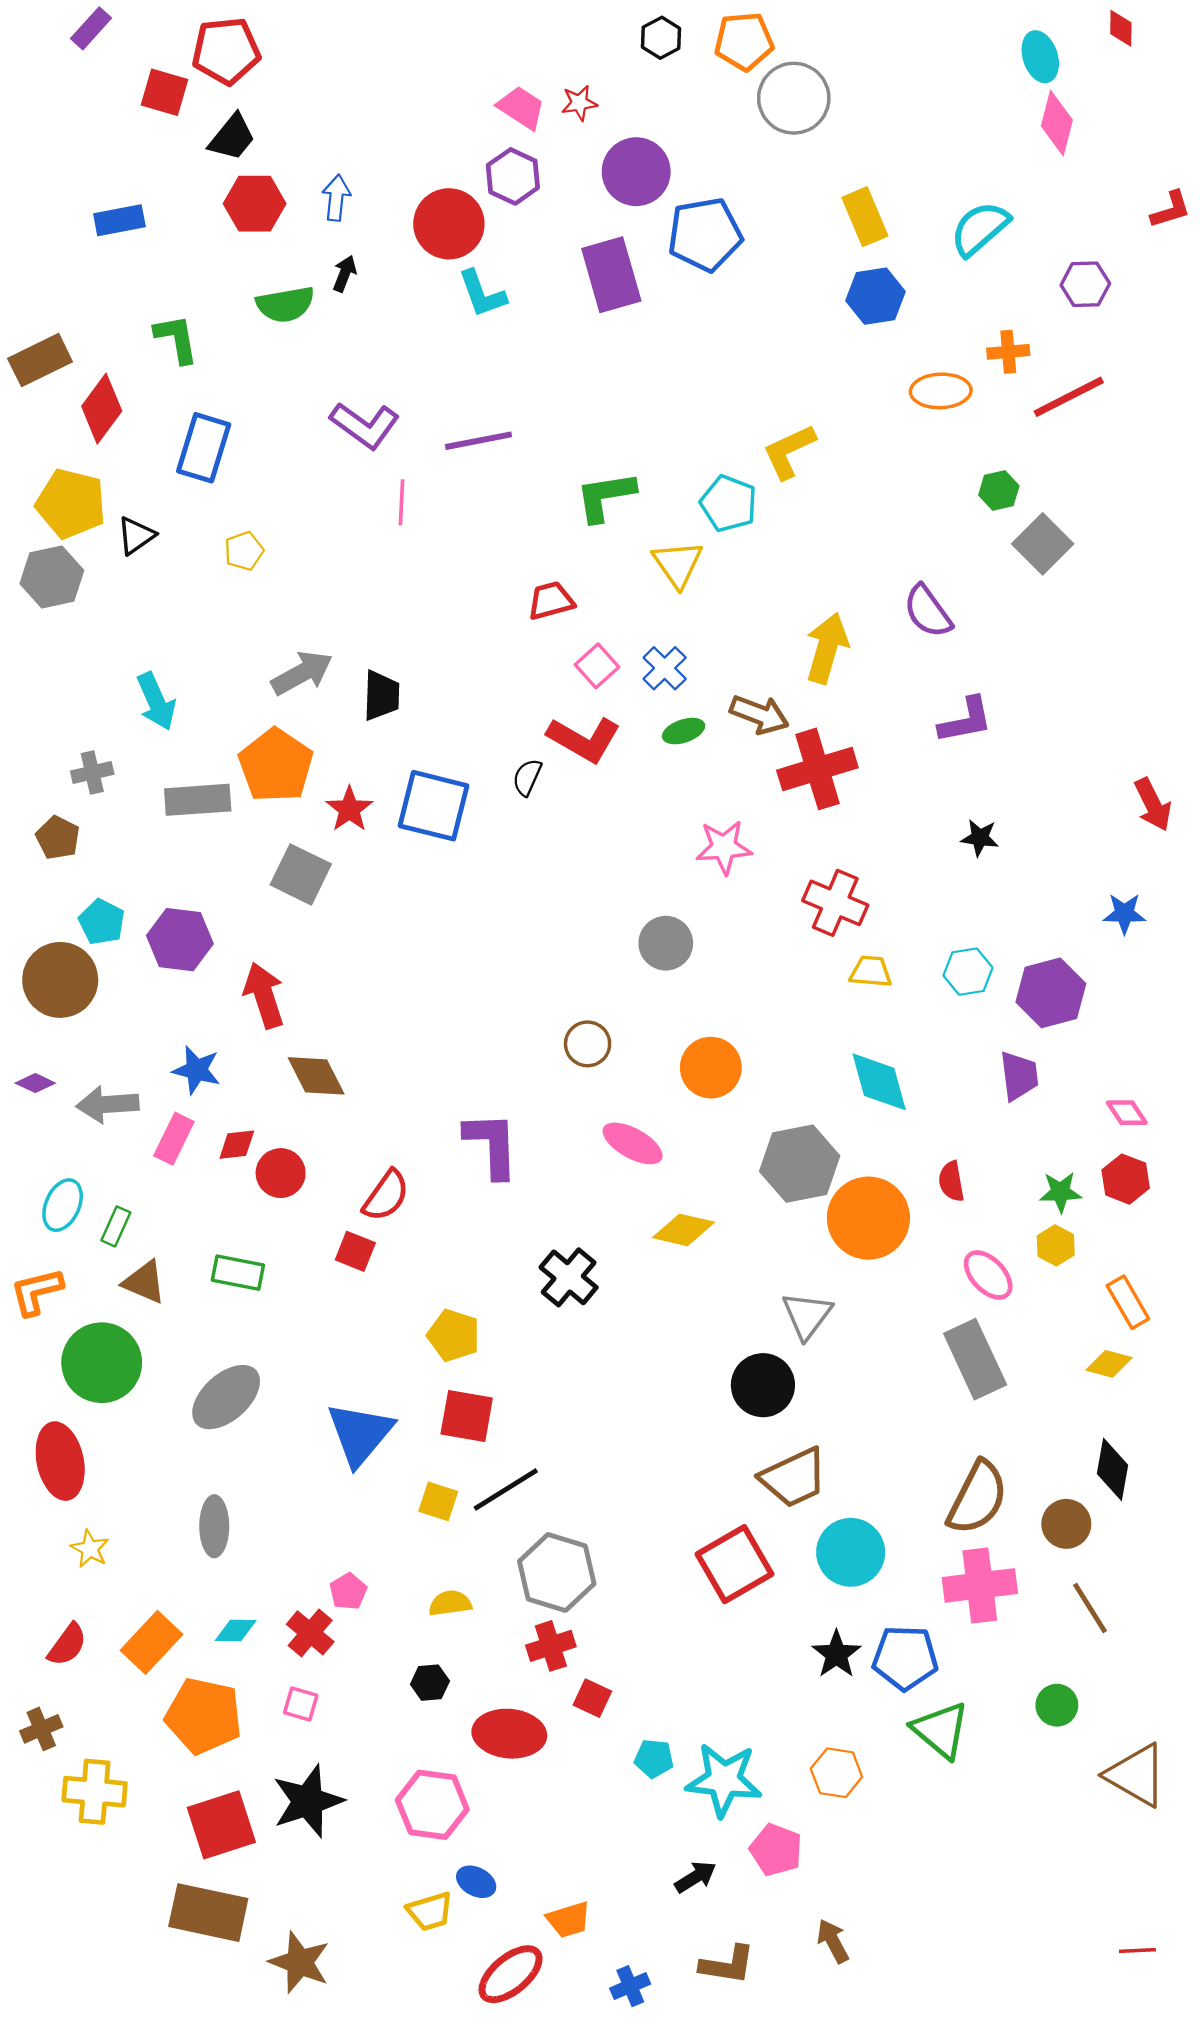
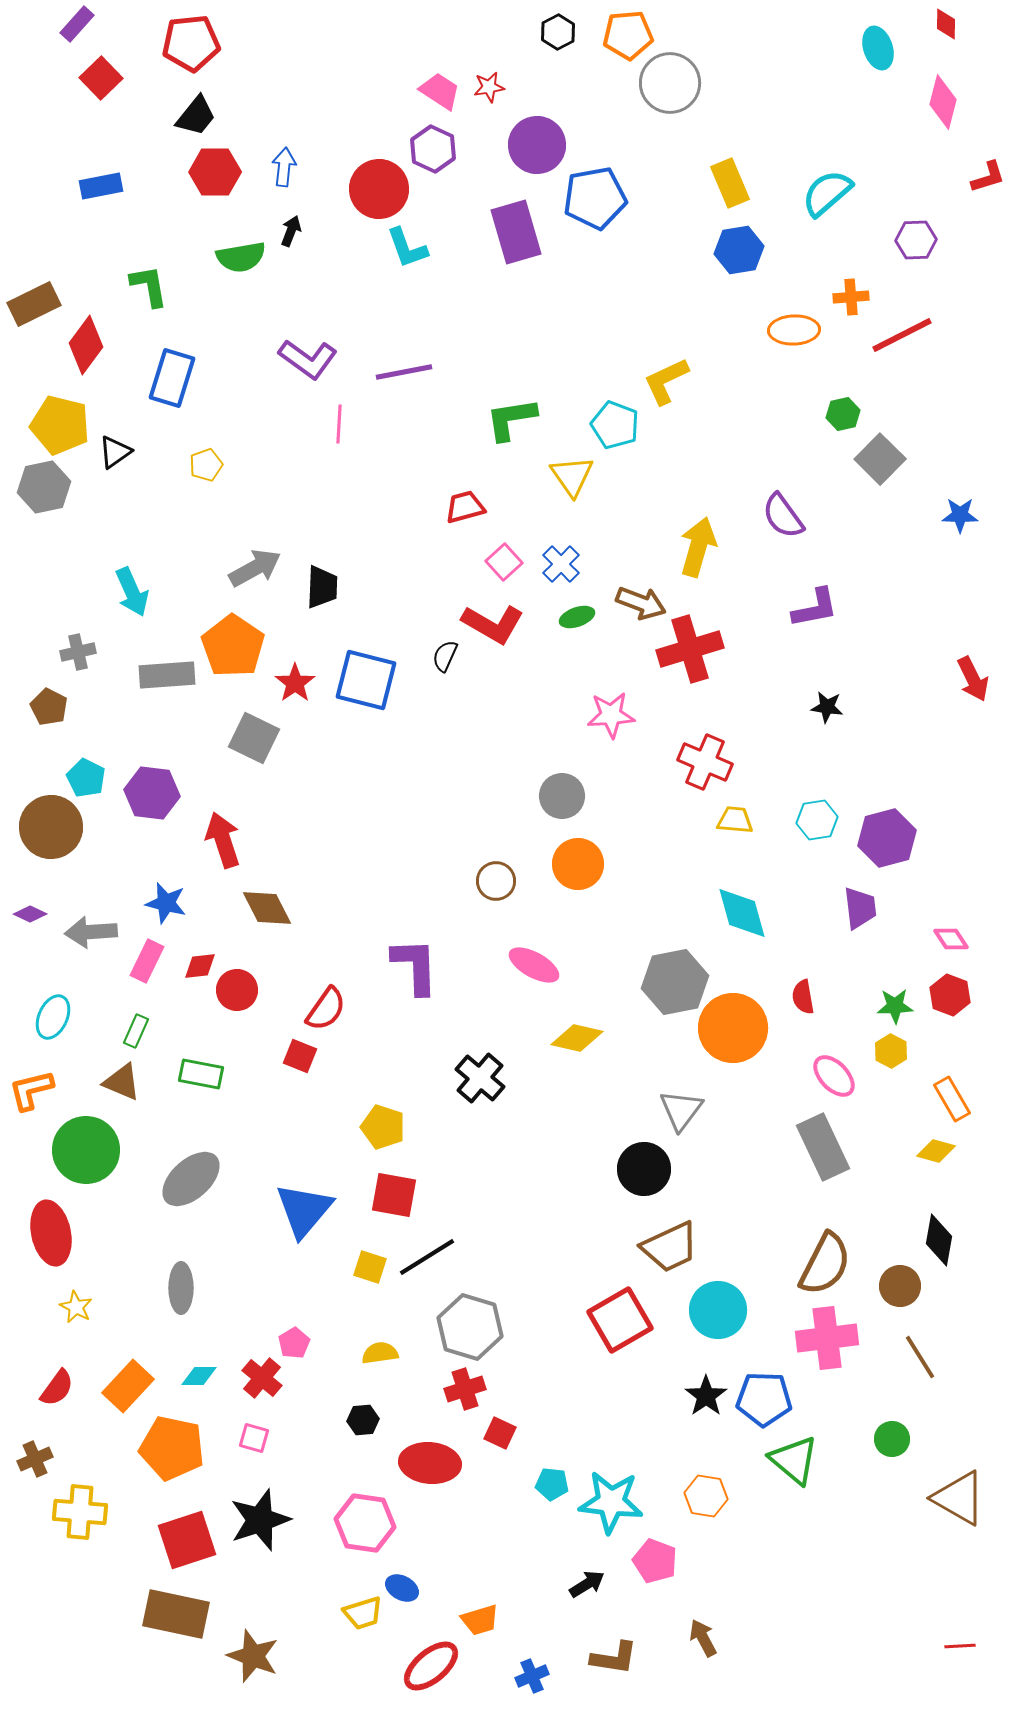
red square: (164, 92) -> (101, 78), moved, turned 30
pink diamond: (1057, 123) -> (943, 102), moved
blue star: (1124, 914) -> (960, 515), moved
orange circle: (711, 1068) -> (578, 864), moved
green rectangle: (116, 1226) -> (136, 1031), moved

